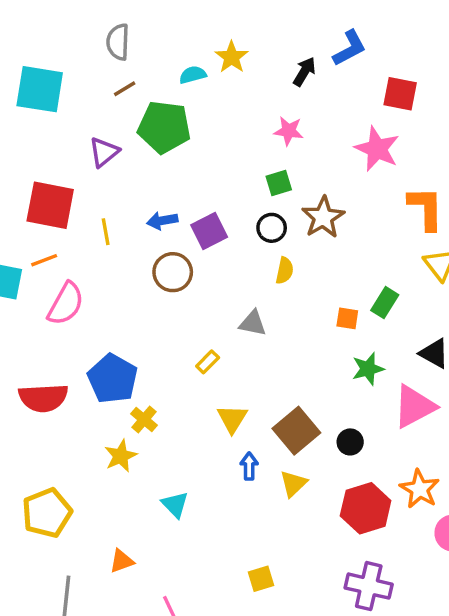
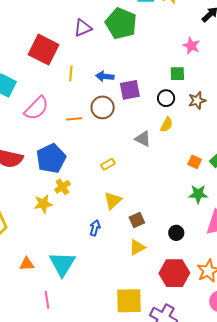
brown star: (323, 217) -> (197, 100), size x0.7
orange line: (44, 260) -> (74, 119), moved
gray triangle: (253, 323) -> (143, 139), moved
brown square: (296, 431) -> (137, 220), moved, size x0.6
blue arrow: (249, 466) -> (95, 228), moved
cyan triangle: (175, 505) -> (62, 264), moved, size x1.6
yellow square: (261, 579) -> (129, 301), moved, size x1.8

